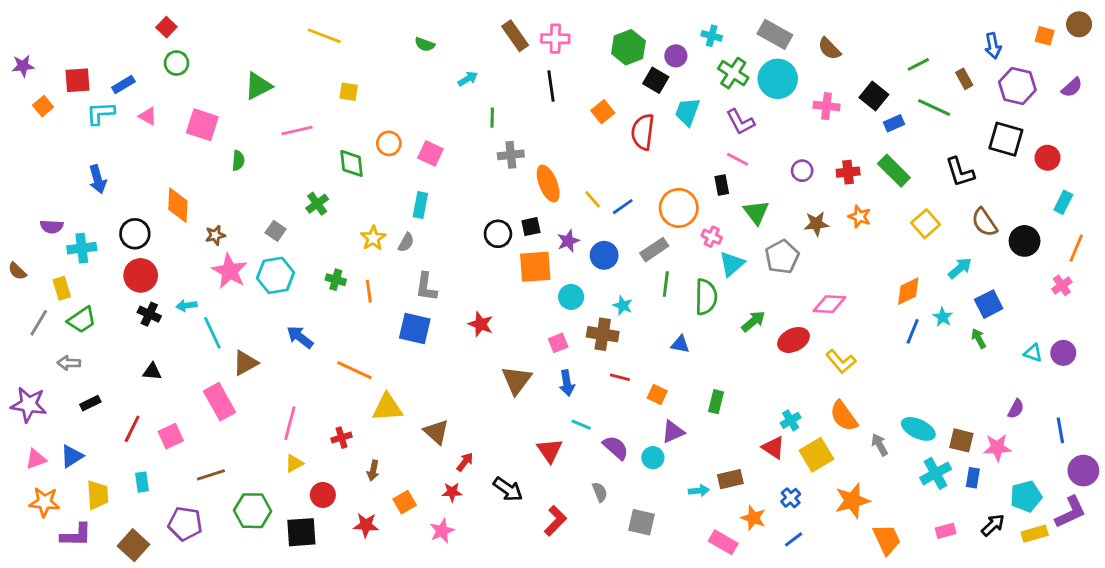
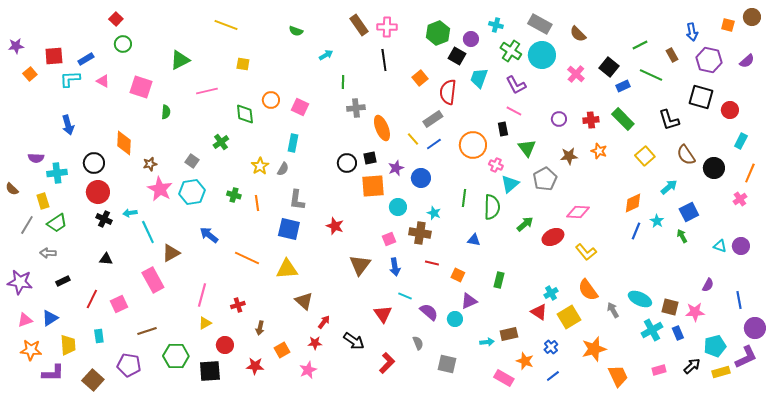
pink cross: (827, 106) -> (576, 74), turned 36
gray rectangle: (654, 250) -> (433, 119), moved
yellow triangle: (387, 407) -> (287, 269), moved
blue rectangle: (973, 478) -> (678, 333), turned -32

